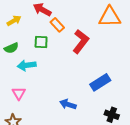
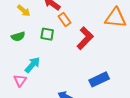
yellow arrow: (14, 21) -> (24, 11), turned 64
cyan arrow: (27, 65) -> (32, 65), moved, turned 132

